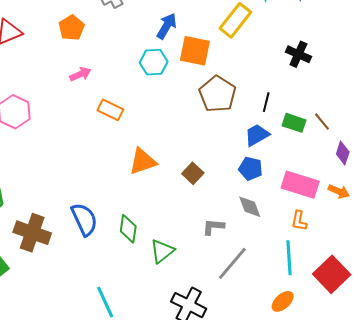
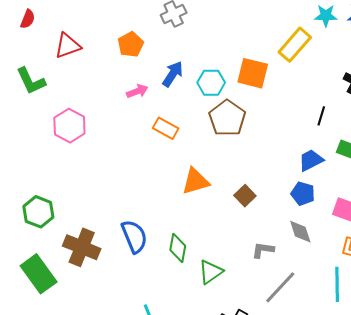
blue arrow: (167, 26) -> (173, 74), moved
brown pentagon: (217, 94) -> (227, 118), moved
black line: (266, 102) -> (321, 116), moved

